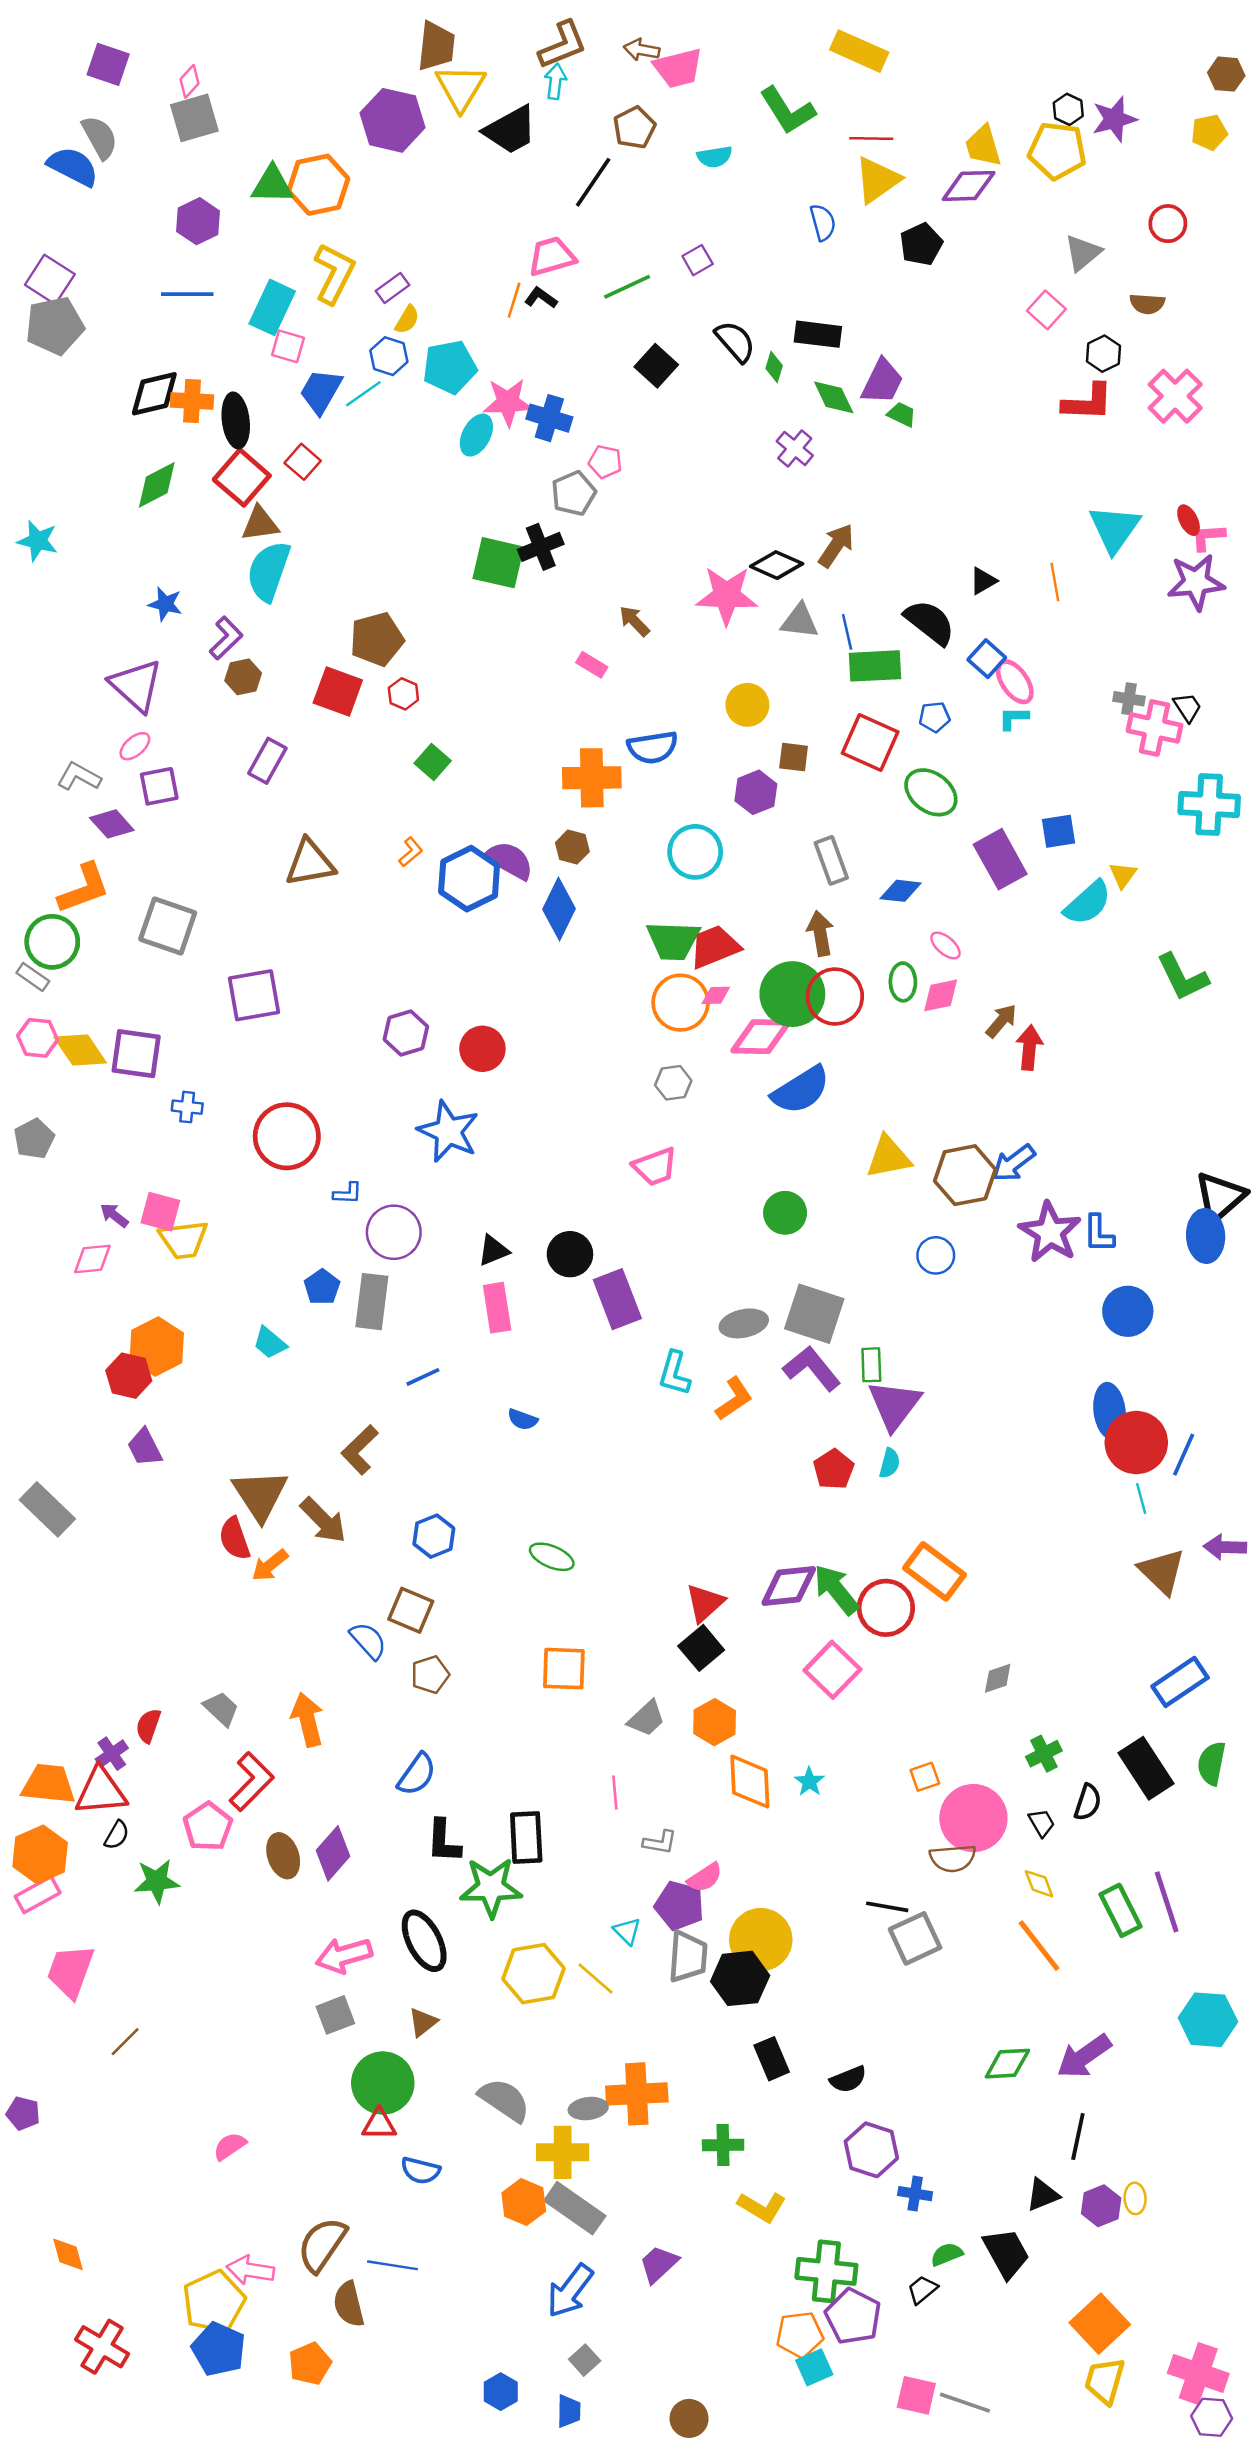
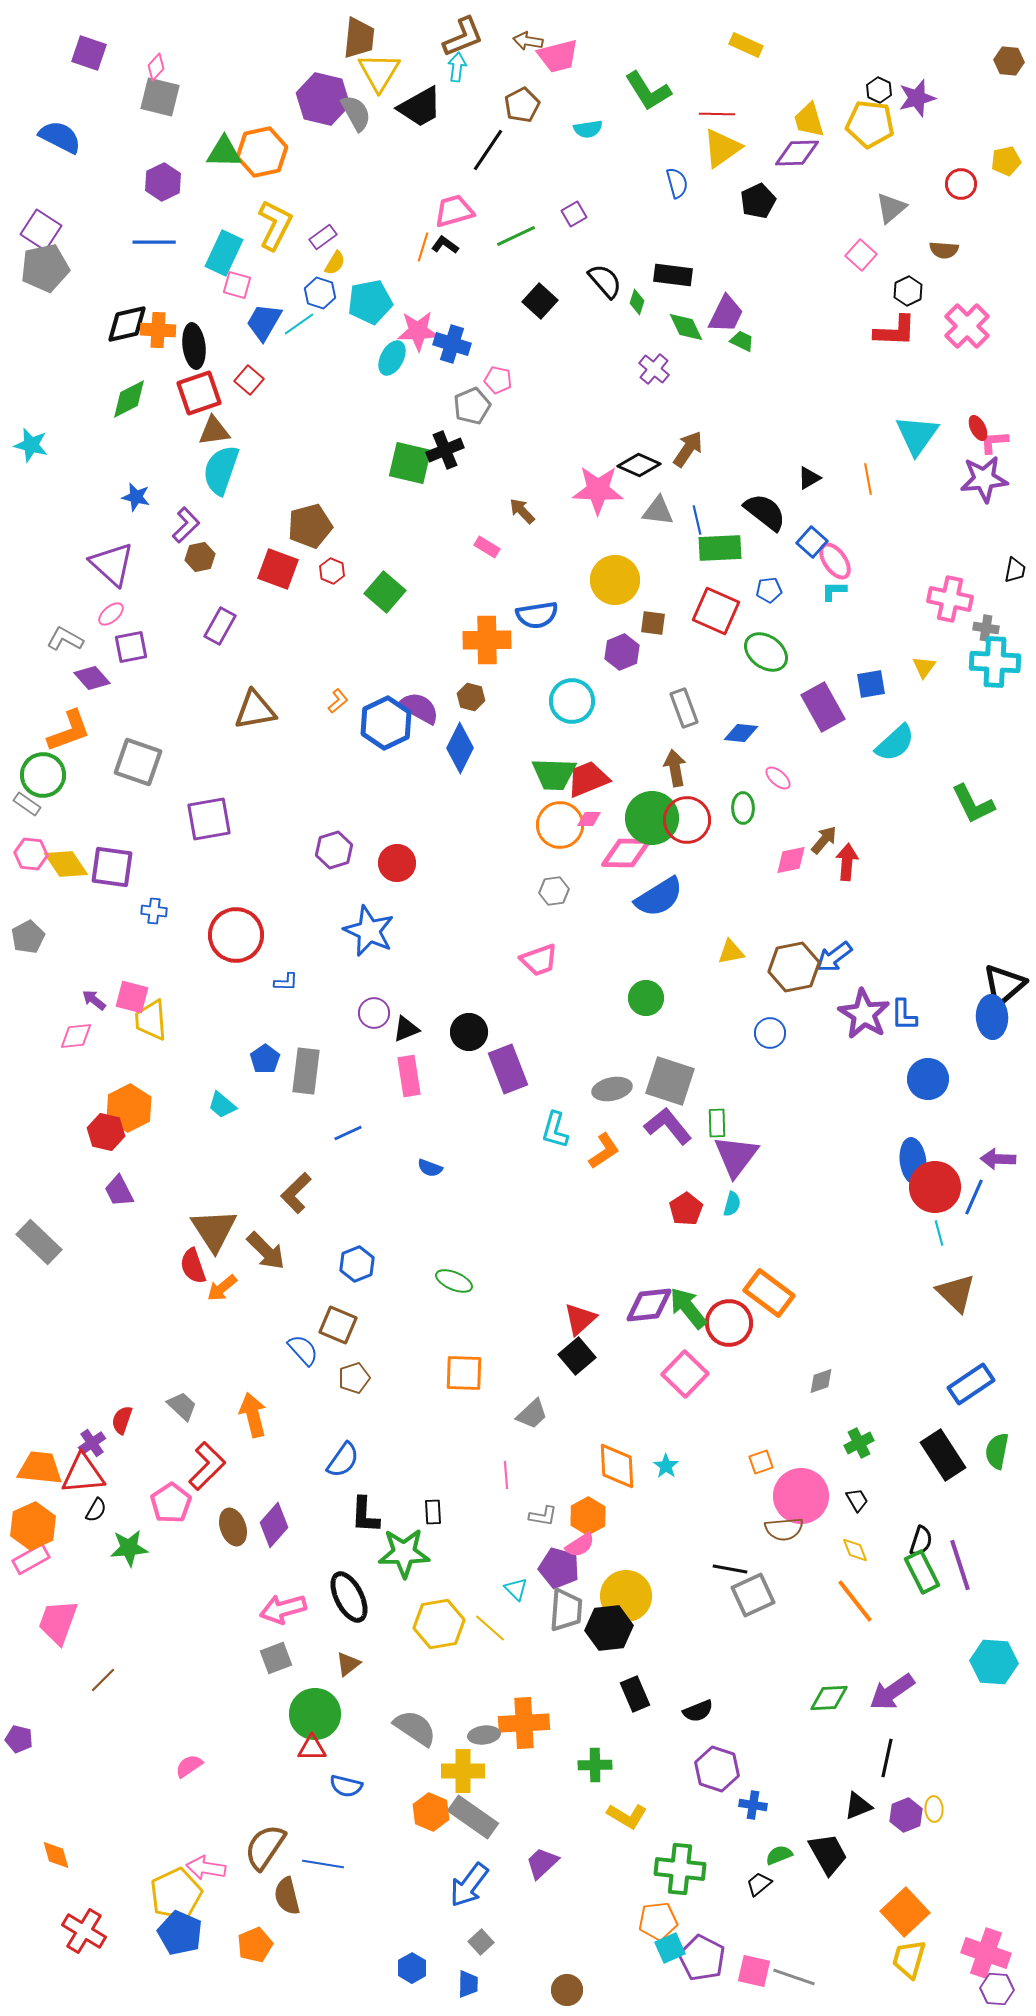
yellow rectangle: (859, 51) -> (746, 45), moved, size x0.7
gray square: (194, 118) -> (160, 97), turned 30
yellow pentagon: (1209, 132) -> (1006, 161), moved
gray semicircle: (100, 137) -> (356, 113), moved
red square: (242, 478) -> (199, 393), turned 30
gray cross: (1129, 699) -> (986, 628), moved
yellow circle: (747, 705) -> (615, 580), size x1.4
black trapezoid: (1187, 707) -> (1015, 570), moved, turned 44
green square: (433, 762) -> (385, 592), moved, size x1.4
yellow triangle: (1123, 875) -> (924, 667), moved
pink diamond: (941, 995) -> (791, 860), moved
yellow triangle: (888, 1157) -> (731, 952), size x0.7
purple circle: (394, 1232) -> (374, 1013), moved, size x0.7
yellow trapezoid: (183, 1240) -> (151, 1020), turned 93
purple arrow: (1225, 1547) -> (998, 1159), moved
orange hexagon: (715, 1722) -> (588, 1516), moved
black semicircle: (1088, 1802) -> (921, 1541), moved
black rectangle: (526, 1838) -> (433, 1512), size x0.6
purple pentagon: (853, 2316) -> (702, 1958), moved

